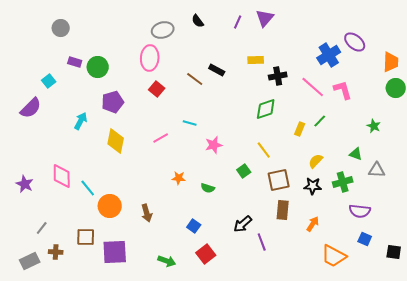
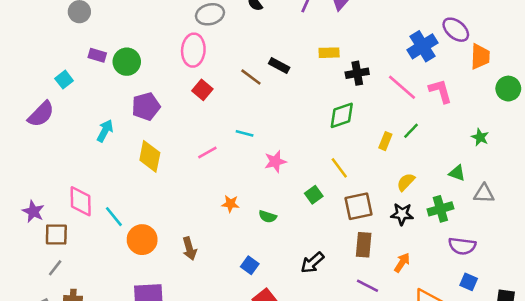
orange trapezoid: (391, 62) -> (480, 57), moved
brown square: (86, 237) -> (56, 234), moved
purple line: (262, 242) -> (367, 286), moved, turned -42

